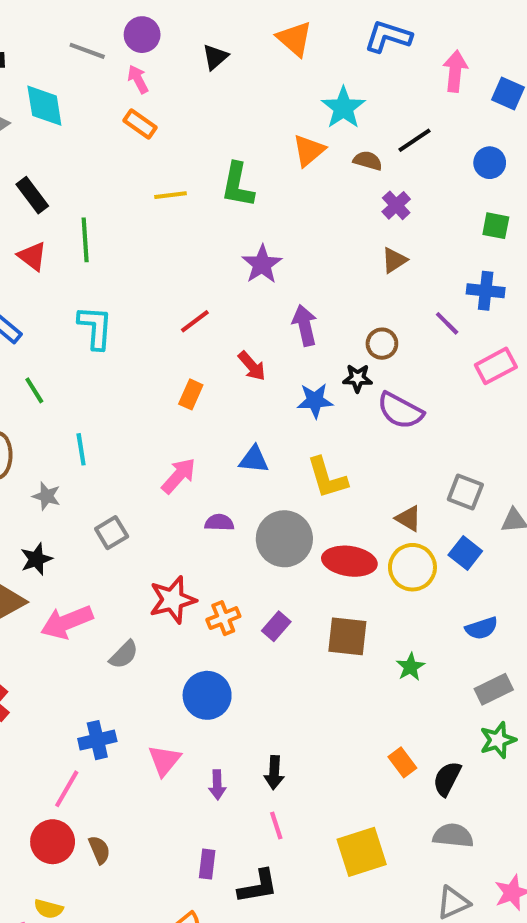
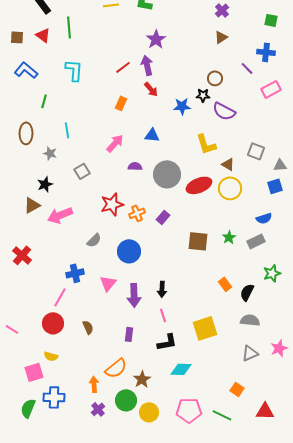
purple arrow: (305, 325) -> (147, 65), moved
green line: (34, 390) -> (44, 101), turned 48
yellow L-shape: (327, 478) -> (206, 144), moved
blue square: (465, 553) -> (275, 186), moved, turned 35
red ellipse: (349, 561) -> (199, 185), turned -30
brown square: (347, 636) -> (198, 241), moved
gray semicircle: (124, 655) -> (94, 240), moved
gray rectangle: (494, 689) -> (256, 241), moved
purple arrow: (217, 785) -> (134, 295), size x1.6
brown semicircle: (99, 850) -> (88, 327), moved
black L-shape: (258, 886) -> (167, 342), moved

